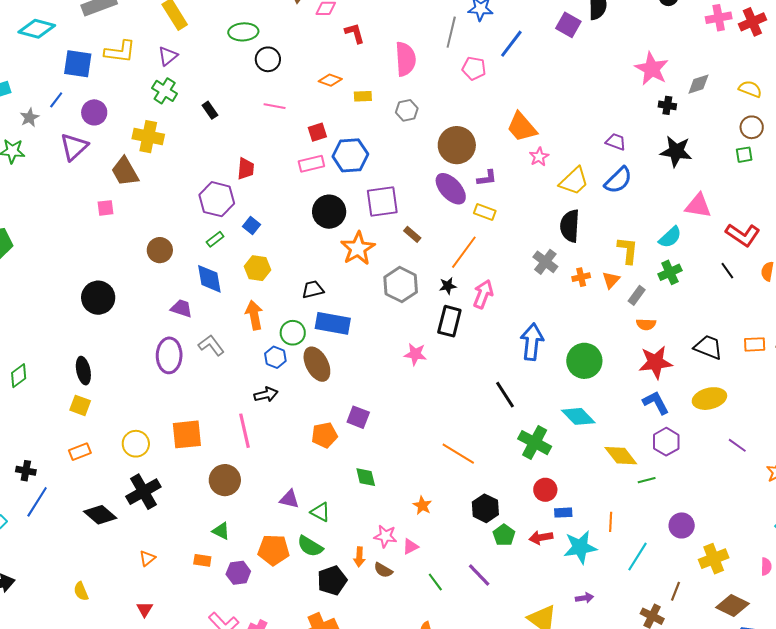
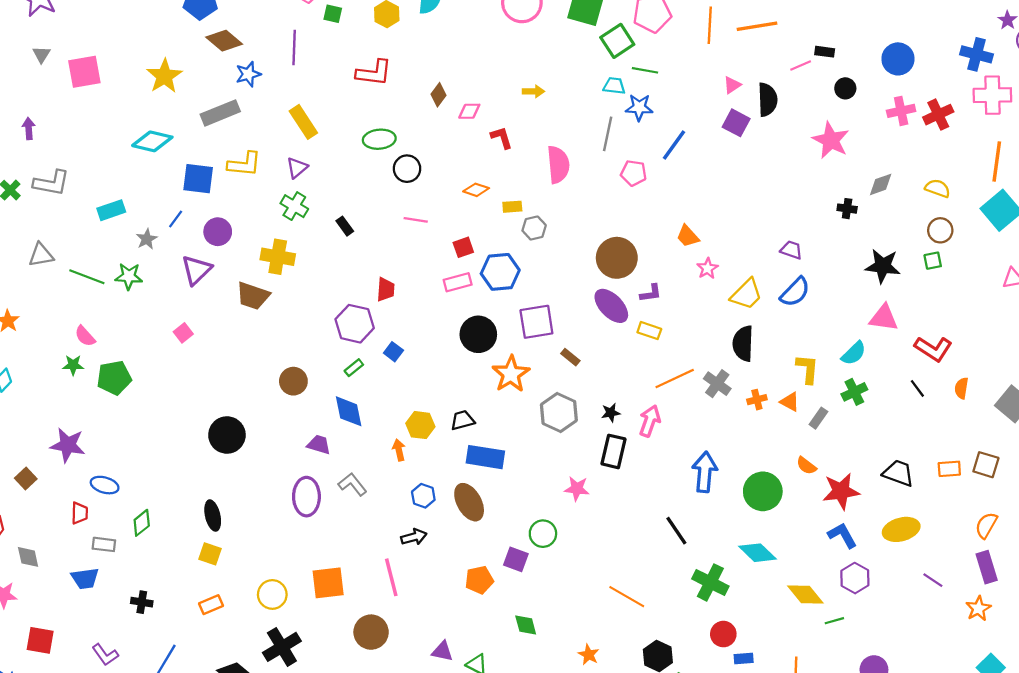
pink star: (652, 69) -> (831, 140), moved
gray hexagon: (407, 110) -> (534, 228), moved
orange trapezoid: (522, 127) -> (688, 236), size x0.7
black star: (676, 151) -> (883, 266), moved
brown trapezoid: (125, 172) -> (253, 296), turned -40
pink square: (105, 208) -> (183, 333), moved, turned -30
orange line: (464, 252) -> (675, 379), moved, turned 30
yellow hexagon: (258, 268) -> (420, 425), moved
orange triangle: (611, 280) -> (790, 402), turned -42
orange arrow: (254, 315) -> (399, 450), size x0.7
orange semicircle: (646, 324) -> (806, 466), moved, turned 36
green circle: (293, 333) -> (543, 534), moved
black cross: (26, 471) -> (142, 602), moved

